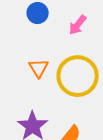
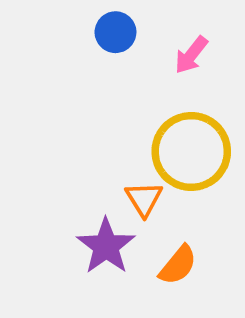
orange triangle: (39, 68) -> (144, 199), moved

